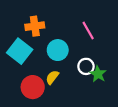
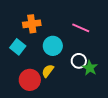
pink line: (88, 30) -> (81, 28), turned -36
cyan square: (20, 51) -> (18, 47), size x0.7

